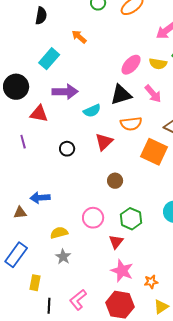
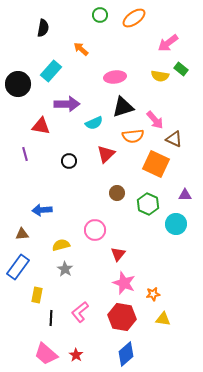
pink ellipse: (131, 65) -> (115, 77), moved, turned 40
black circle: (16, 87) -> (18, 84), moved
pink arrow: (153, 94) -> (155, 120), moved
brown triangle: (20, 213) -> (22, 234), moved
green hexagon: (131, 219) -> (148, 204), moved
yellow triangle: (161, 307) -> (163, 319), turned 42

